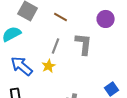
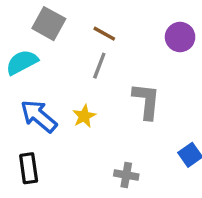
gray L-shape: (84, 44) -> (146, 101), moved
gray line: (56, 46) -> (99, 66), moved

